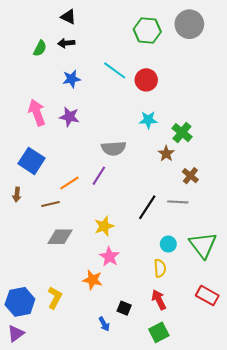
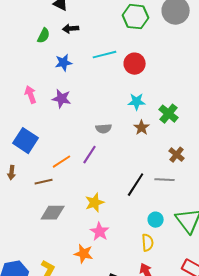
black arrow: (66, 43) -> (71, 29), moved
green semicircle: (40, 48) -> (44, 36), moved
cyan line: (115, 70) -> (105, 55), turned -50
pink arrow: (37, 113) -> (31, 95), size x0.7
gray semicircle: (114, 148) -> (104, 129), size x0.7
brown star: (166, 154) -> (142, 128), moved

